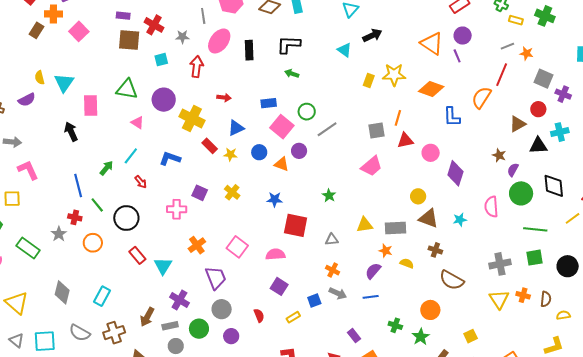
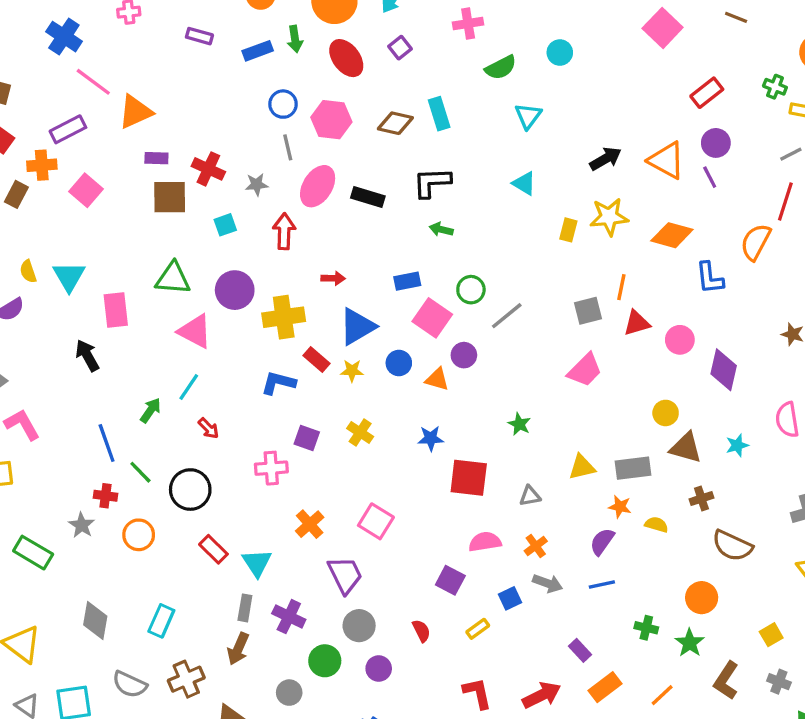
black arrow: (372, 35) -> (606, 159), moved
black rectangle: (249, 50) -> (368, 197), turned -66
yellow cross: (192, 119) -> (284, 317), turned -30
pink triangle: (137, 123) -> (195, 331), size x1.6
blue triangle: (236, 128) -> (357, 327), size x1.4
blue L-shape: (170, 158) -> (278, 383), moved
brown cross: (435, 250) -> (701, 499), turned -32
pink semicircle: (275, 254) -> (485, 542), moved
orange cross: (333, 270) -> (536, 546), turned 32
gray rectangle: (170, 326) -> (245, 608), moved, turned -63

